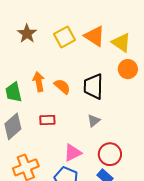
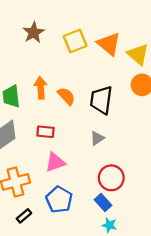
pink triangle: (73, 153) -> (55, 162), moved

